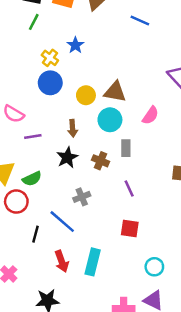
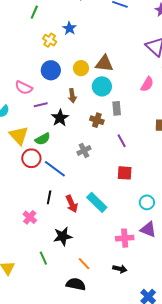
blue circle: (50, 83) -> (51, 70), moved
pink semicircle: (150, 115) -> (147, 84), moved
black star: (67, 157) -> (60, 118), moved
blue line: (62, 222) -> (55, 169), moved
black line: (35, 234) -> (49, 197), moved
cyan rectangle: (93, 262) -> (97, 202), turned -55

